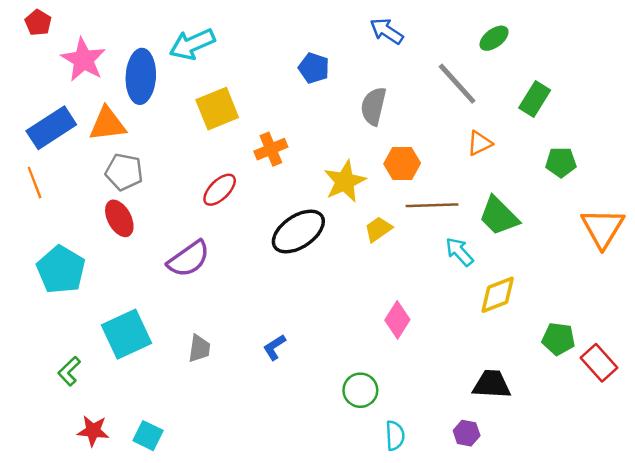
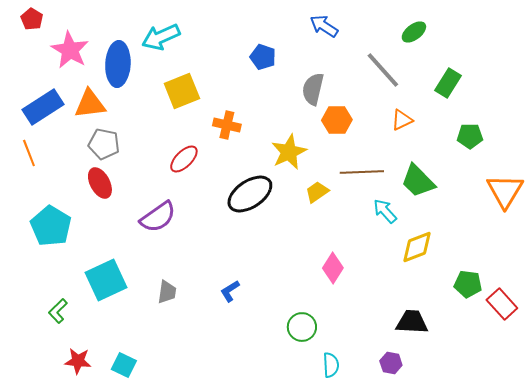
orange cross: (271, 149) -> (227, 125), turned 36
orange hexagon: (402, 163) -> (337, 120), moved

